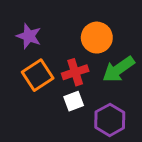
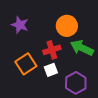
green arrow: (118, 69) -> (82, 48), turned 60
orange square: (38, 75) -> (26, 64), moved

